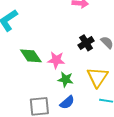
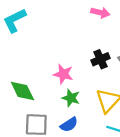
green diamond: (31, 56) -> (22, 91), moved

